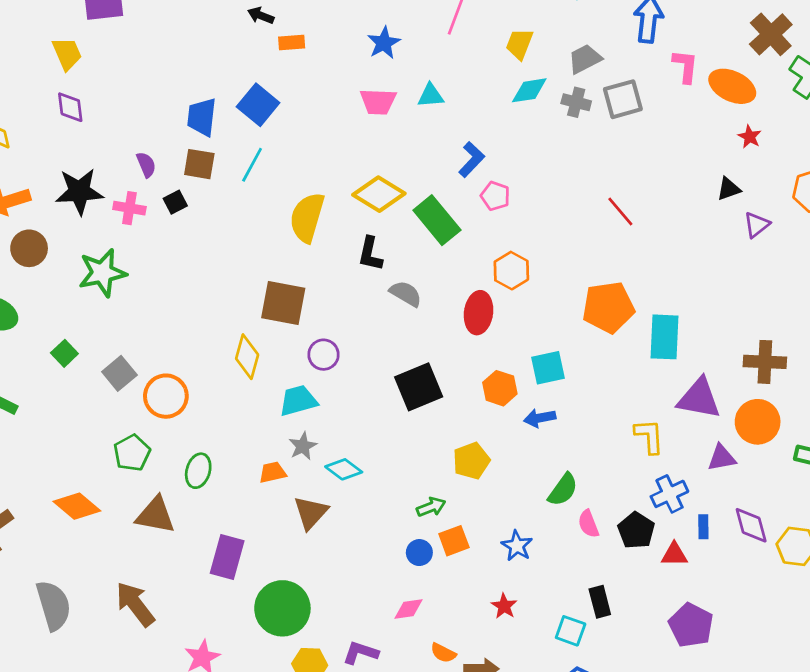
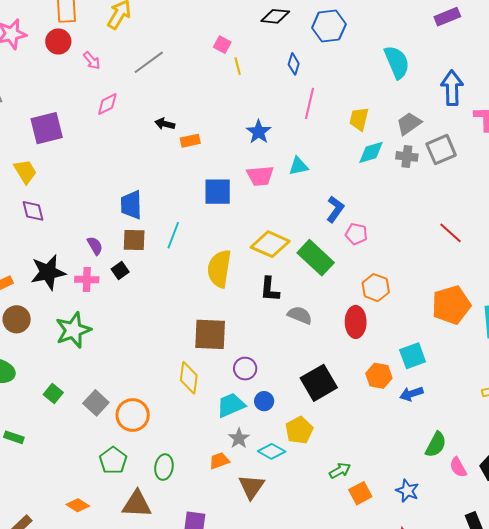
blue square: (258, 105) -> (218, 192), moved, turned -32
yellow pentagon: (471, 461) -> (299, 430), moved
orange diamond: (77, 506) -> (78, 505), size x0.7
blue circle: (419, 553) -> (264, 401), moved

